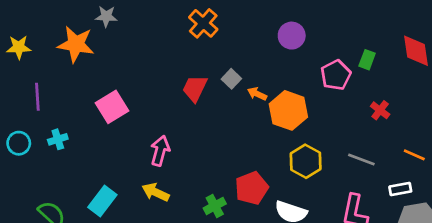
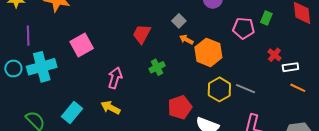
pink pentagon: (336, 75) -> (244, 28), turned 30
gray square: (231, 79) -> (179, 21), moved
cyan cross: (58, 139) -> (42, 67), size x2.0
gray line: (361, 160) -> (246, 89), moved
white rectangle: (400, 189) -> (290, 67), moved
green cross: (215, 206) -> (157, 67), moved

